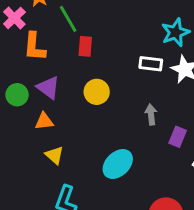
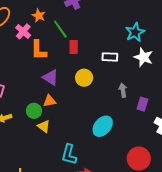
white rectangle: (151, 64) -> (110, 57), moved
green circle: (17, 95) -> (34, 111), moved
yellow triangle: (54, 155) -> (44, 126), moved

